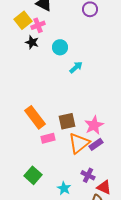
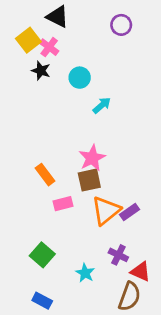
pink cross: (38, 25) -> (49, 47), turned -32
orange rectangle: (35, 117) -> (45, 175), size x0.7
pink star: (94, 125) -> (92, 158), moved

